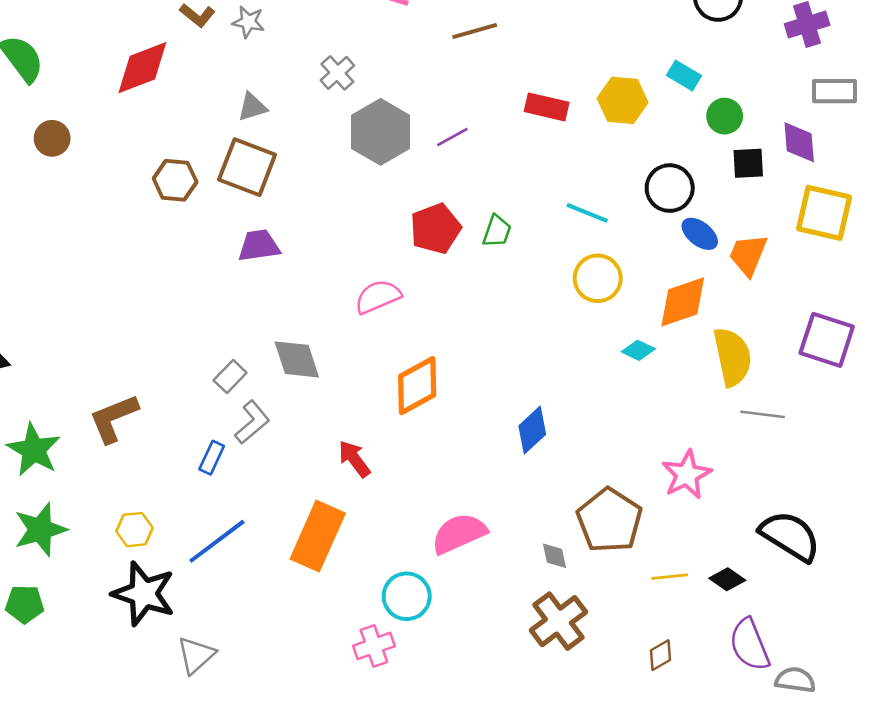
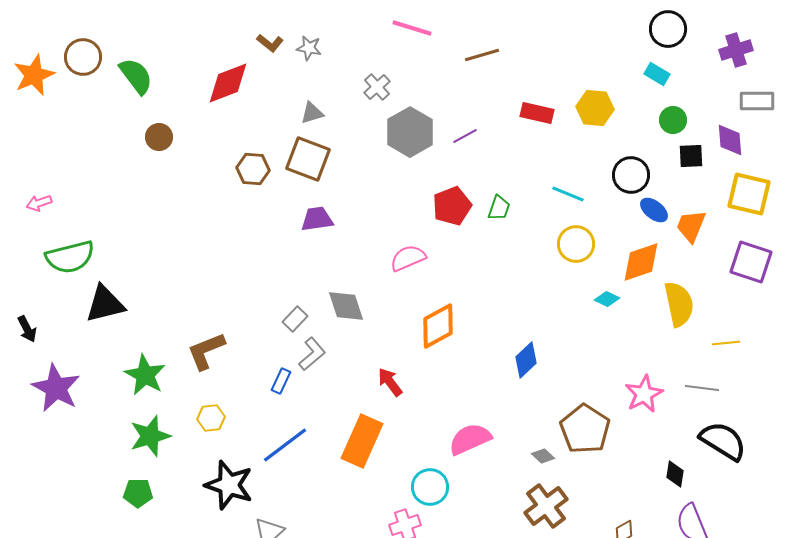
cyan rectangle: (684, 76) -> (657, 74), moved
purple square: (827, 340) -> (751, 262), moved
gray line: (763, 414) -> (702, 388), moved
yellow hexagon: (135, 530) -> (211, 418), moved
gray diamond: (555, 556) -> (543, 456), turned -35
yellow line: (670, 577) -> (726, 343), moved
black diamond: (727, 579) -> (675, 474), turned 64

